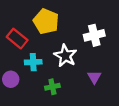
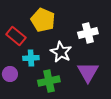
purple triangle: (94, 77) -> (88, 72), size x1.6
green cross: (52, 87) -> (49, 81), size x1.5

